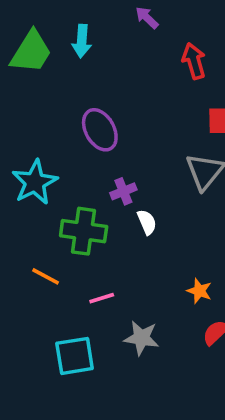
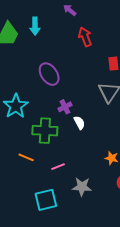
red arrow: (194, 61) -> (85, 37), moved

